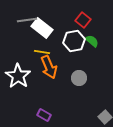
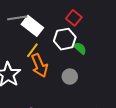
green semicircle: (92, 41) -> (80, 48), moved
yellow line: (42, 52) -> (32, 50), turned -63

